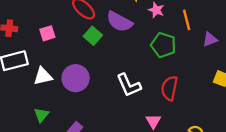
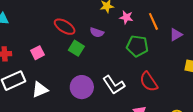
purple semicircle: (119, 22) -> (97, 32), size x0.6
purple circle: (76, 78) -> (82, 87), moved
red semicircle: (169, 88) -> (149, 82), turned -35

